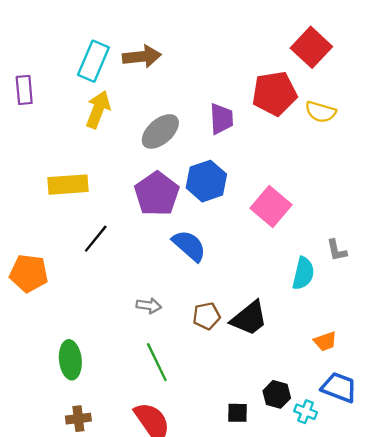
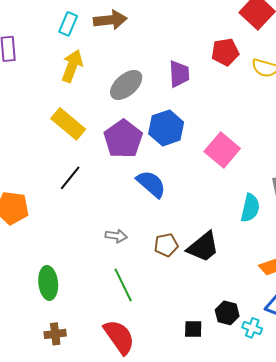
cyan rectangle: (93, 61) -> (68, 24), size x0.7
red pentagon: (274, 93) -> (225, 52), size x0.7
yellow rectangle: (68, 185) -> (68, 124), moved, turned 44

